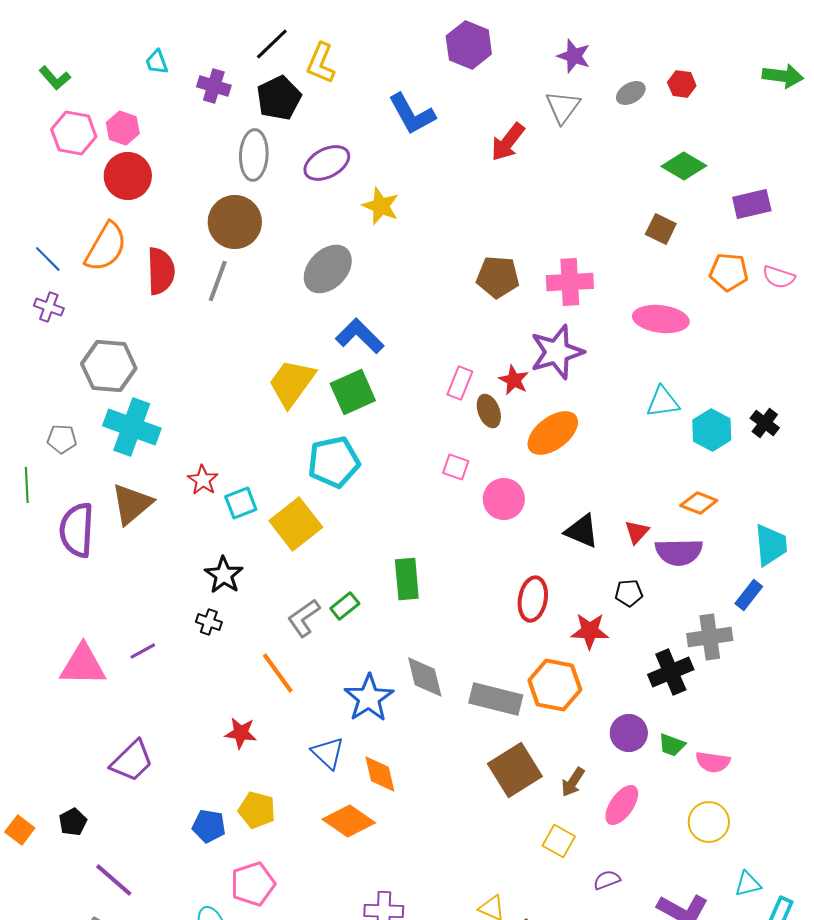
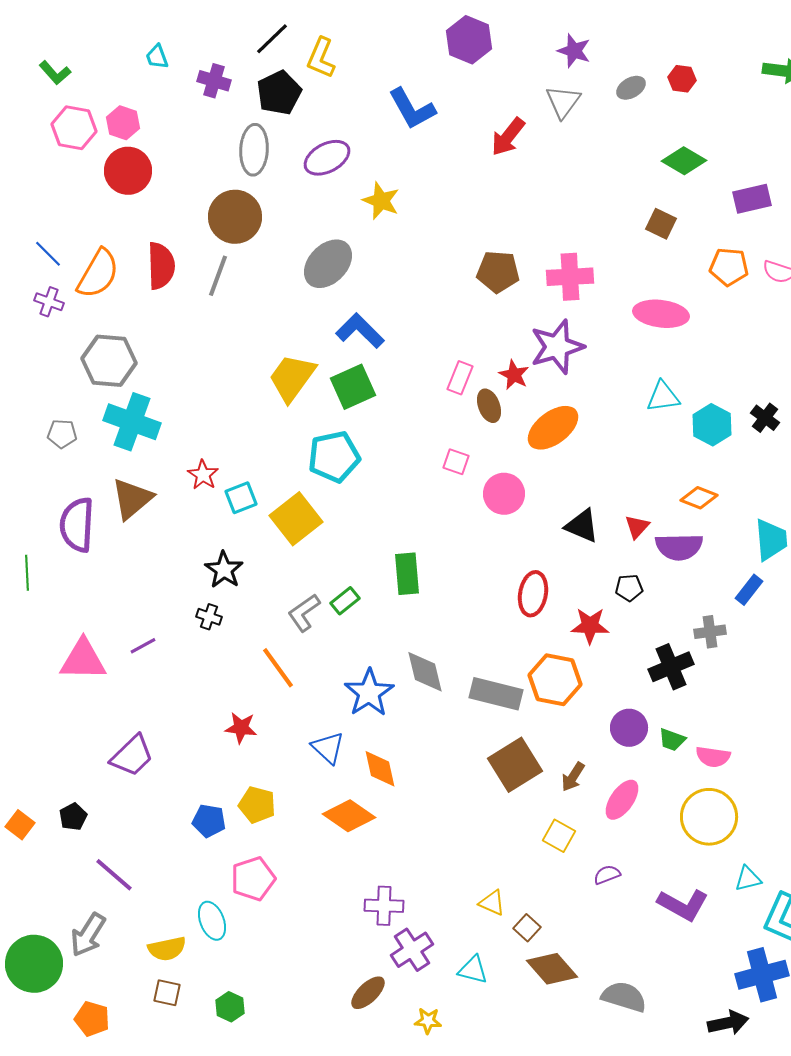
orange semicircle: (106, 247) -> (98, 274), moved
green line: (27, 485) -> (27, 573), moved
gray cross: (710, 637) -> (710, 632), size x0.7
yellow circle: (709, 822) -> (709, 817), size x1.4

